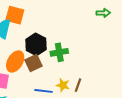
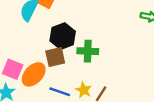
orange ellipse: (15, 61) -> (34, 74), moved

